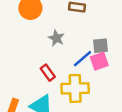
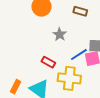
red rectangle: (48, 73) -> (48, 62), turned -32

